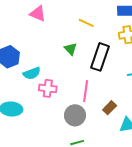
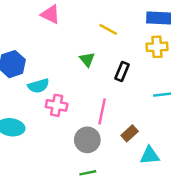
black rectangle: (100, 57) -> (122, 71), size x0.6

